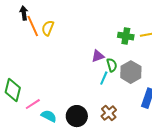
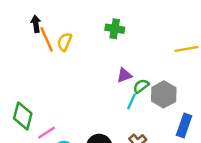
green cross: (126, 36) -> (115, 29), moved
green semicircle: (112, 65) -> (141, 86), turned -112

